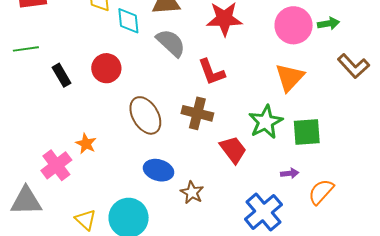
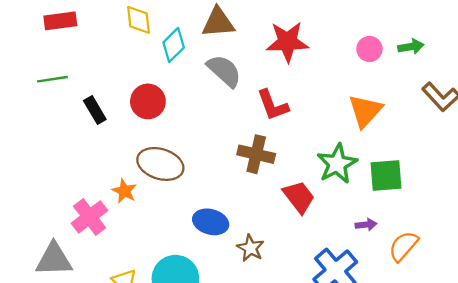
cyan diamond: (128, 21) -> (174, 45), turned 52
pink circle: (294, 25) -> (369, 49), size x0.6
brown ellipse: (145, 115) -> (160, 164), moved, turned -42

